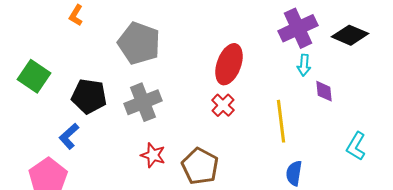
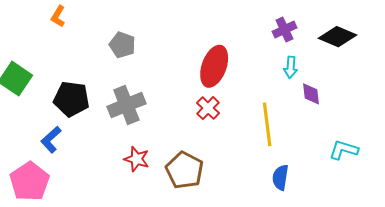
purple cross: (298, 28) -> (284, 30), size x0.6
gray pentagon: (139, 43) -> (122, 45), size x0.6
cyan L-shape: (356, 146) -> (344, 150), turned 76

